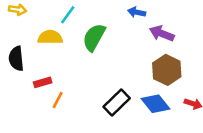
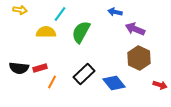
black semicircle: (16, 59) -> (19, 68), moved, turned -78
black rectangle: (117, 102) -> (84, 74), moved
blue diamond: (155, 104) -> (114, 83), moved

